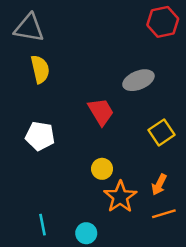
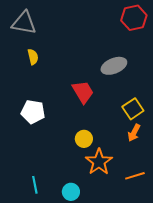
yellow semicircle: (40, 69) -> (33, 57), size x0.7
orange arrow: (159, 185) -> (134, 133), moved

